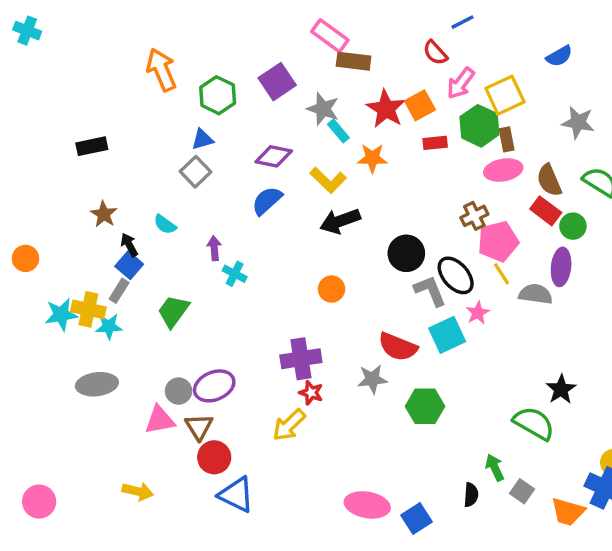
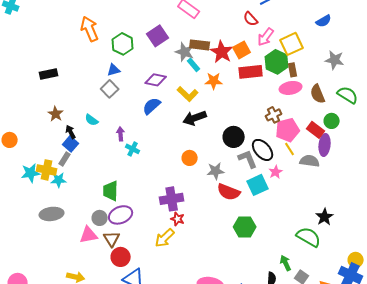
brown rectangle: (354, 61) -> (200, 45), moved
red rectangle: (435, 143) -> (251, 72), size x1.6
red rectangle: (546, 211) -> (316, 130), moved
green trapezoid: (173, 311) -> (111, 191), moved, turned -35
gray star: (372, 379) -> (216, 171), moved

